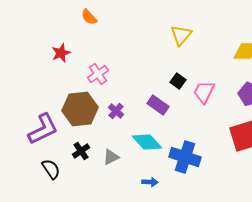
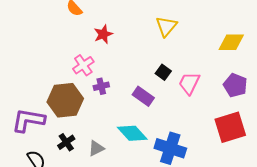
red star: (61, 53) -> (103, 34), moved
purple cross: (116, 111) -> (101, 86), moved, turned 35
purple L-shape: (43, 129) -> (28, 120), turned -144

